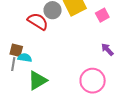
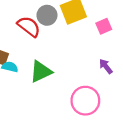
green triangle: (37, 80) -> (41, 72), moved

